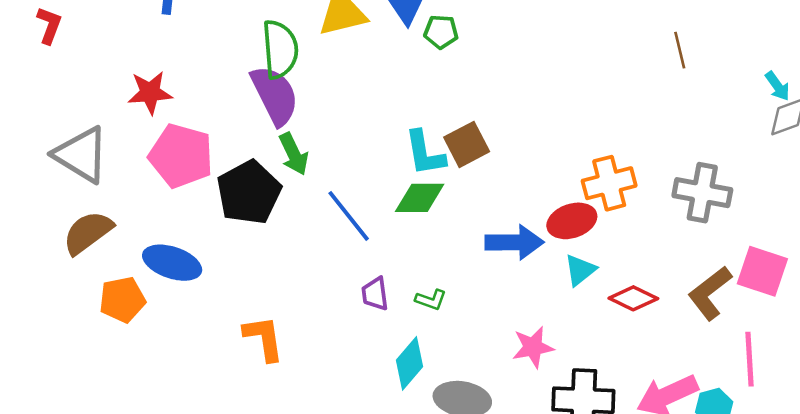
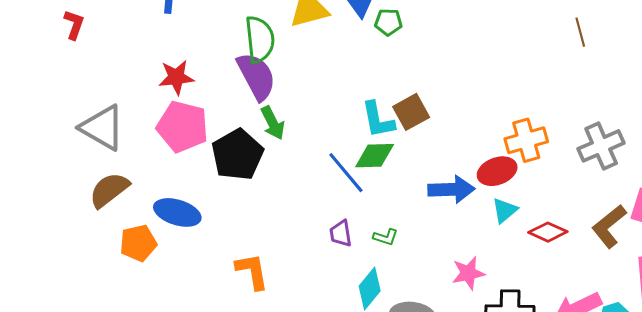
red star: (150, 93) -> (176, 77), moved
gray cross: (702, 193) -> (601, 146), turned -33
blue line: (349, 216) -> (346, 173), moved

